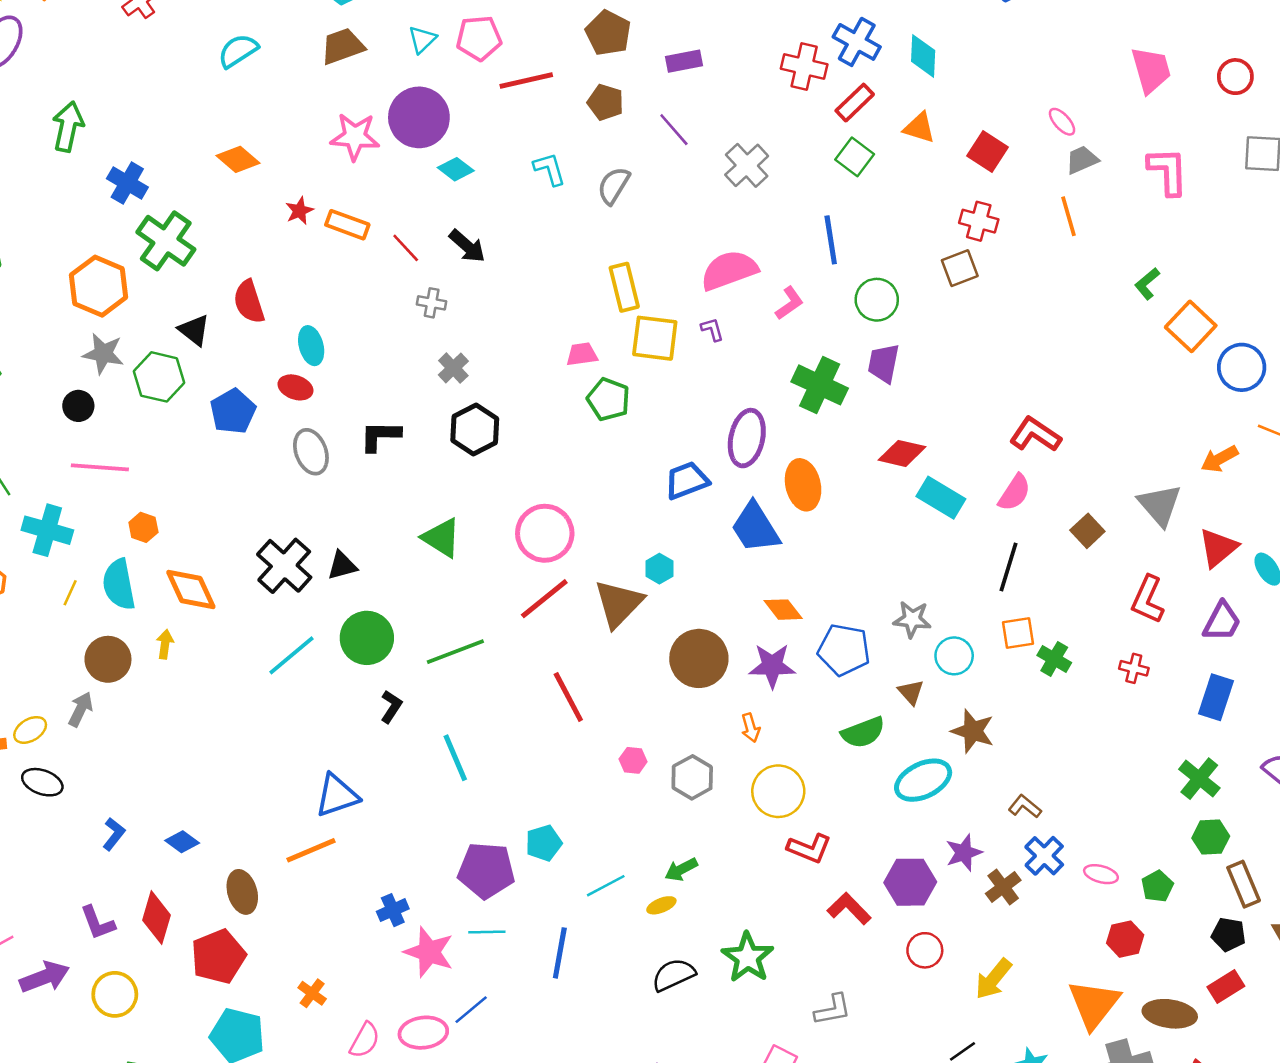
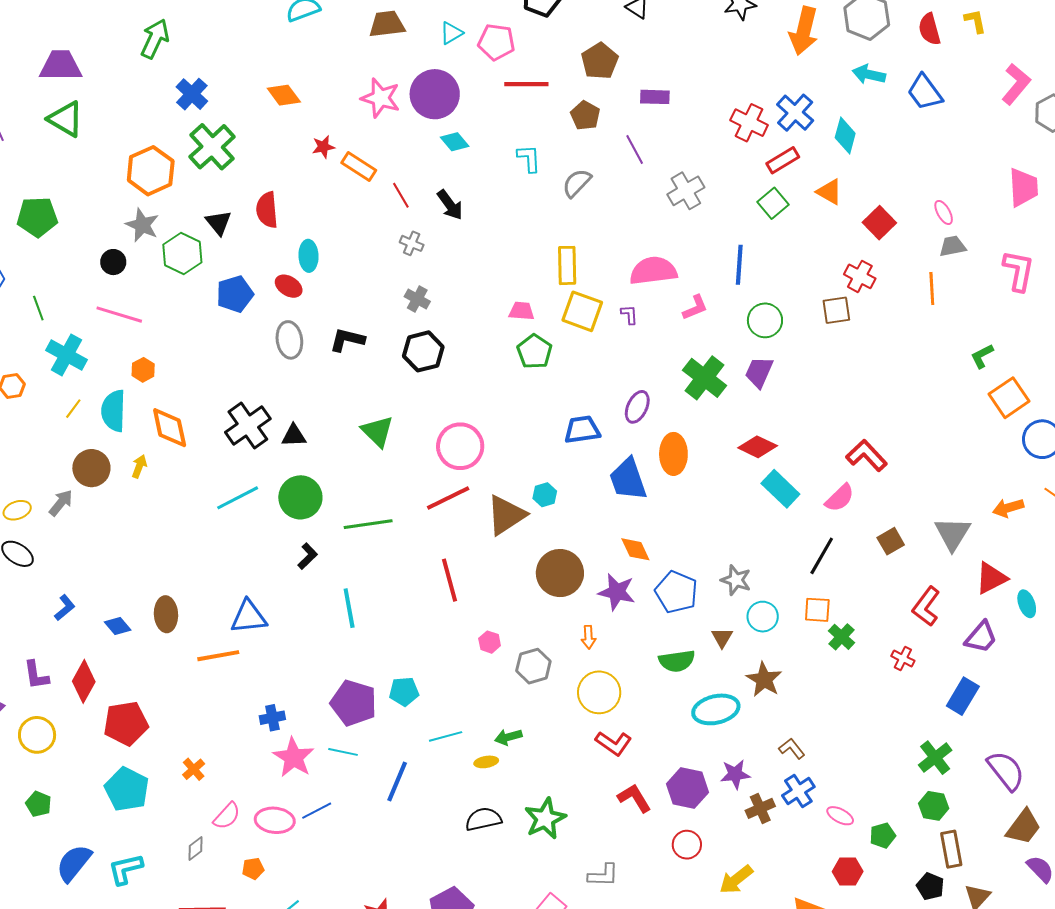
gray cross: (453, 368) -> (417, 299), turned -30
purple ellipse: (747, 438) -> (637, 407), size x0.7
brown ellipse: (242, 892) -> (166, 614), moved

